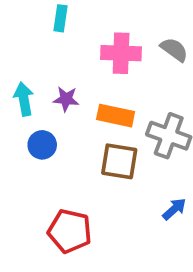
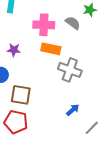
orange rectangle: (116, 116) -> (51, 49), moved
brown square: (119, 161) -> (21, 95), moved

